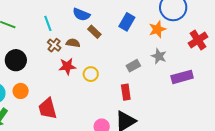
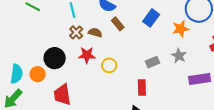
black circle: (16, 60) -> (55, 58), moved

